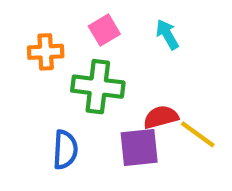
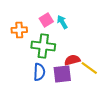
cyan arrow: (167, 34) -> (62, 22), moved
blue semicircle: (65, 150) -> (39, 72), moved

